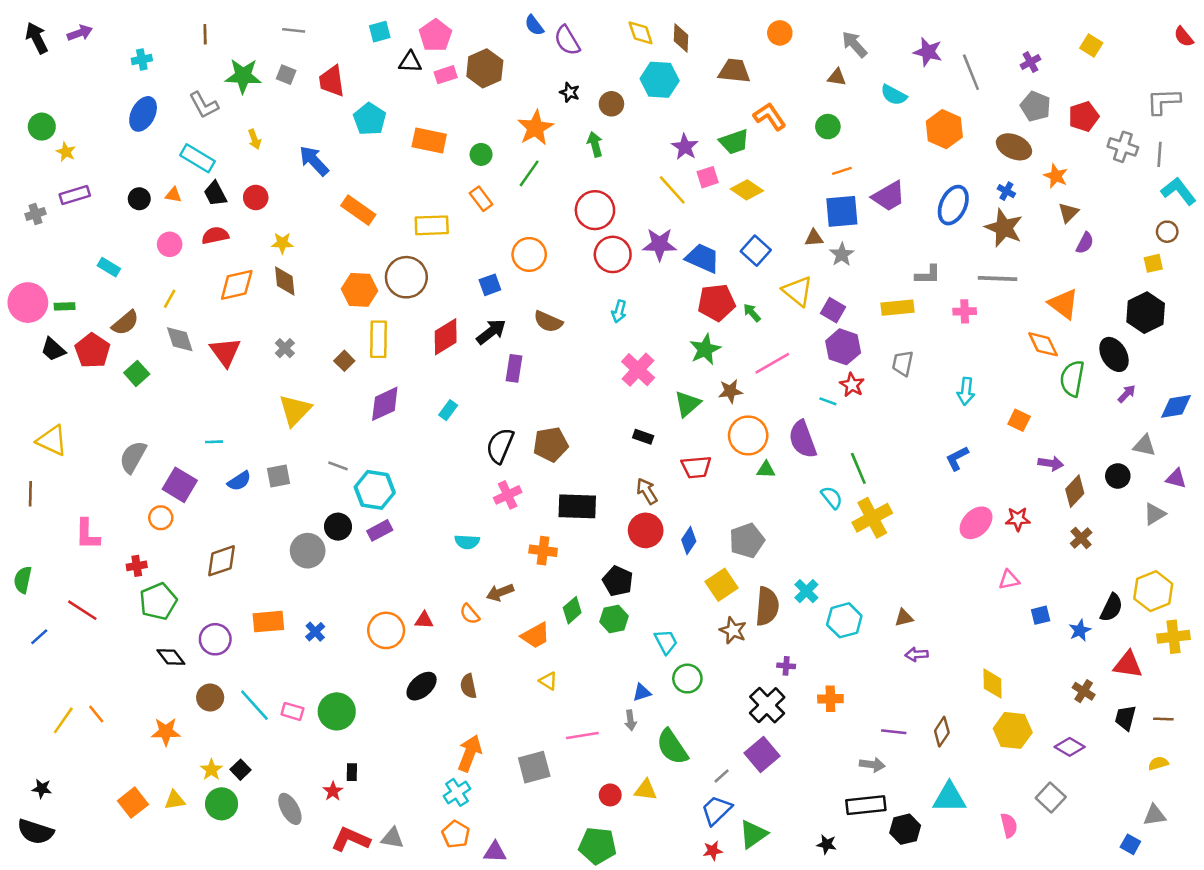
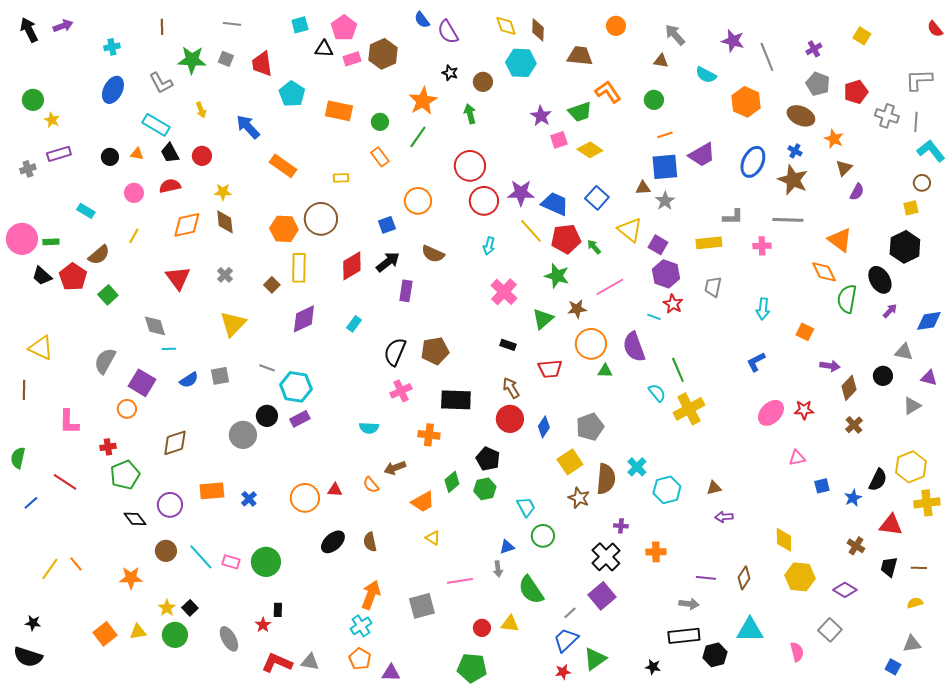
yellow line: (672, 190) -> (531, 231), moved
yellow rectangle: (432, 225) -> (341, 178), size x0.6
gray diamond: (180, 339) -> (155, 326), moved
green star: (705, 349) -> (557, 276), turned -30

